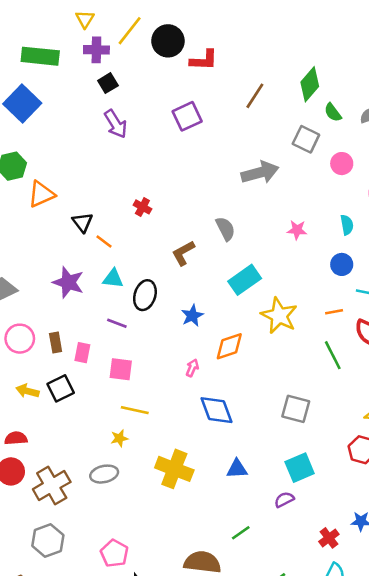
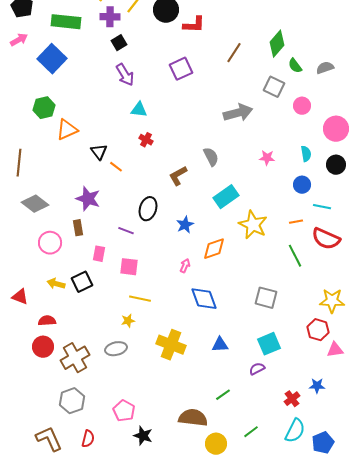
cyan triangle: (113, 279) -> (139, 110), moved
brown rectangle: (56, 342) -> (78, 228), moved

